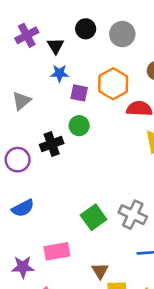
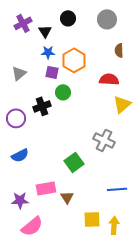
gray circle: (122, 34) -> (107, 19), moved
orange hexagon: (113, 84) -> (74, 60), moved
purple square: (79, 93) -> (52, 72), moved
gray cross: (133, 215) -> (104, 140), moved
brown triangle: (100, 271) -> (67, 197), moved

